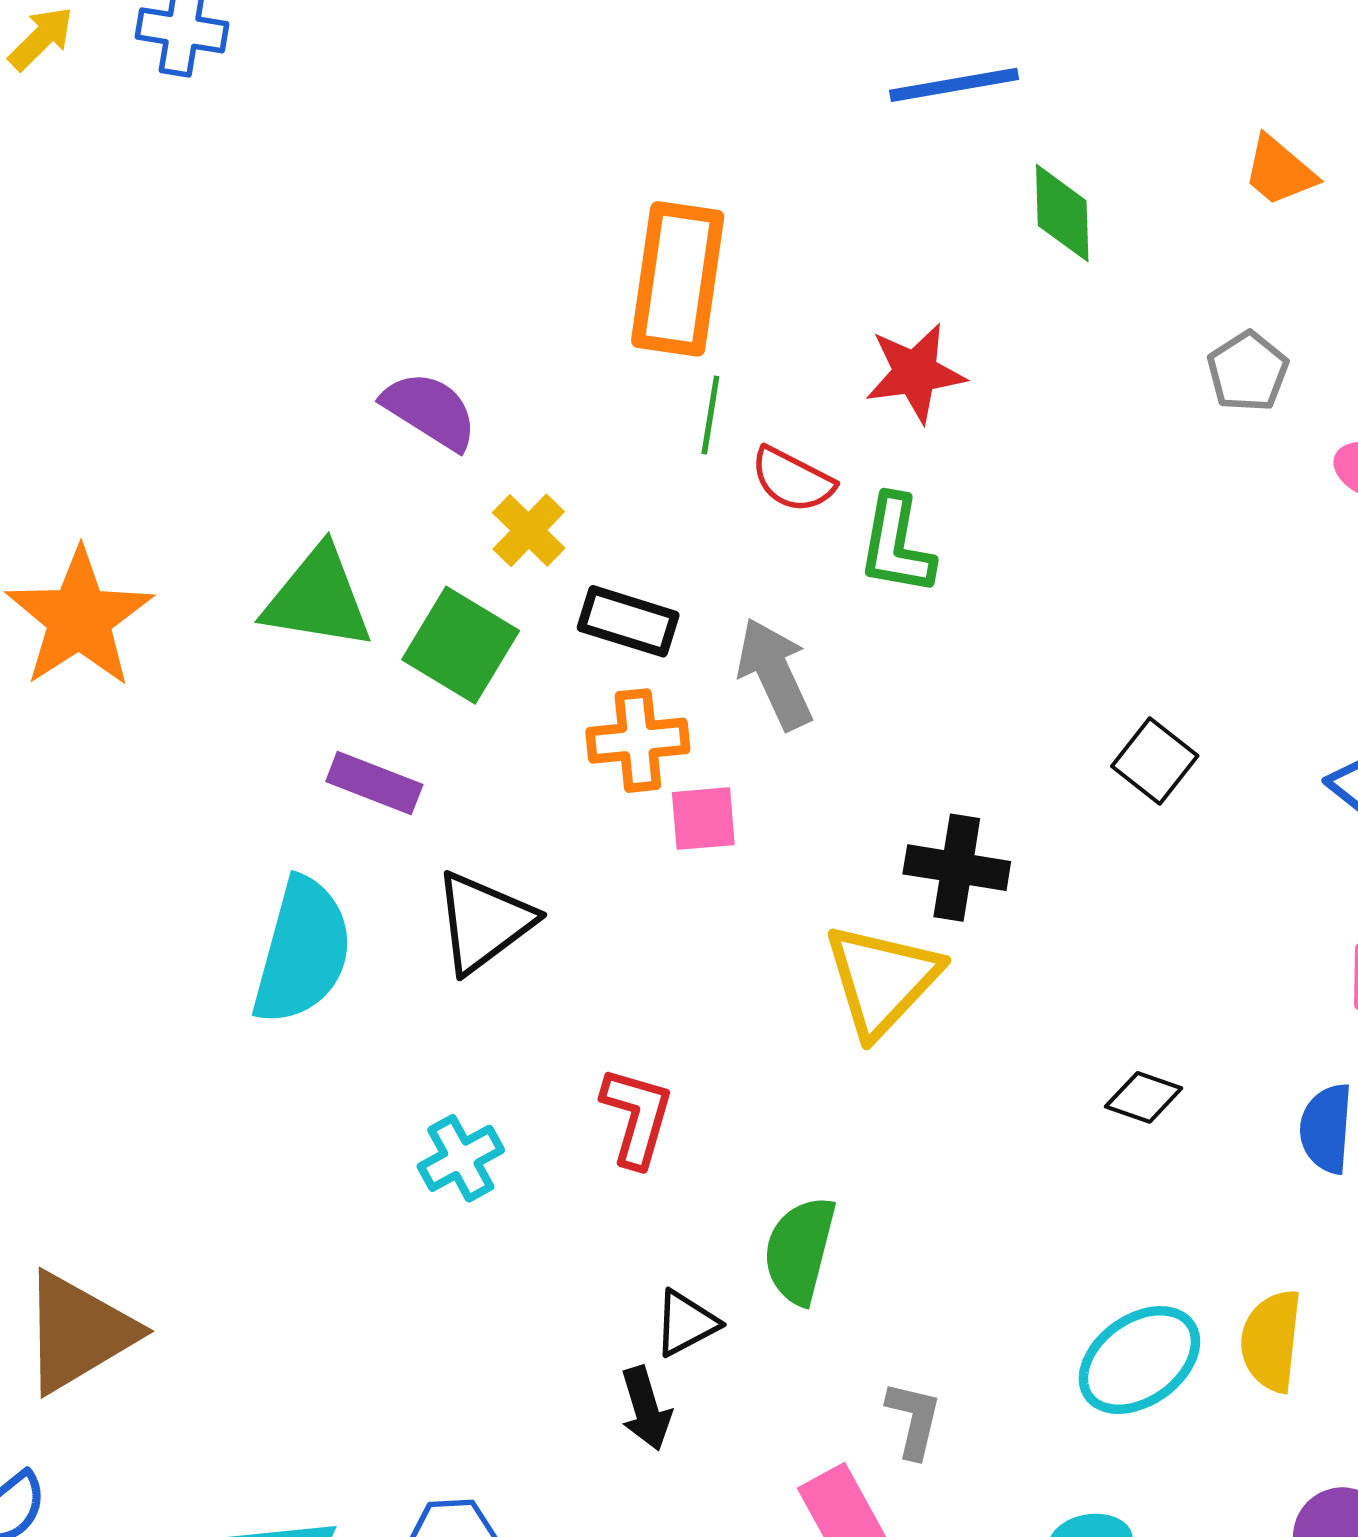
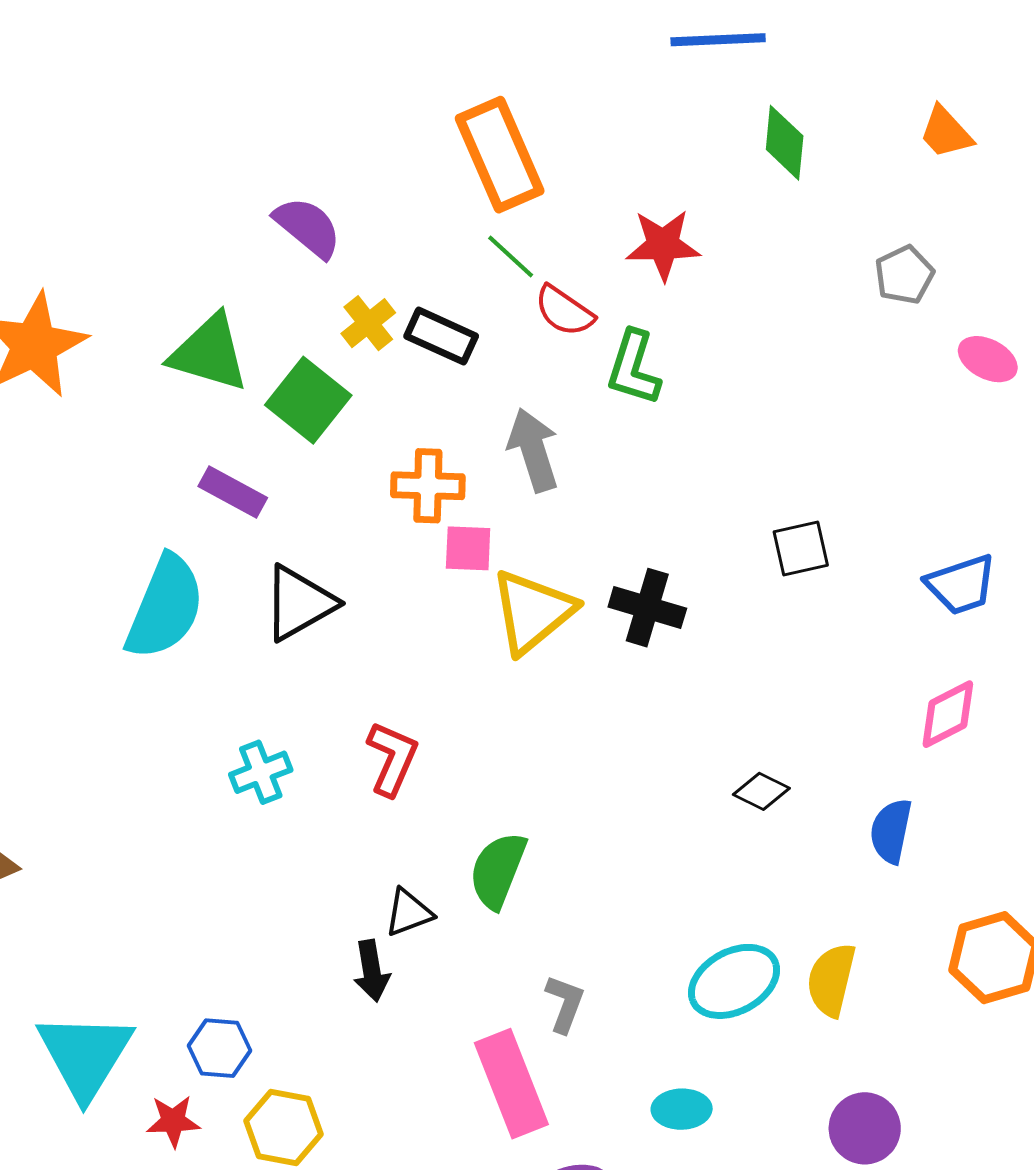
orange rectangle: (678, 279) -> (500, 155), turned -39
green line: (710, 415) -> (511, 256), turned -64
black rectangle: (628, 621) -> (441, 336), moved
black square: (1155, 761) -> (801, 549), turned 32
yellow triangle: (882, 980) -> (532, 612), moved

